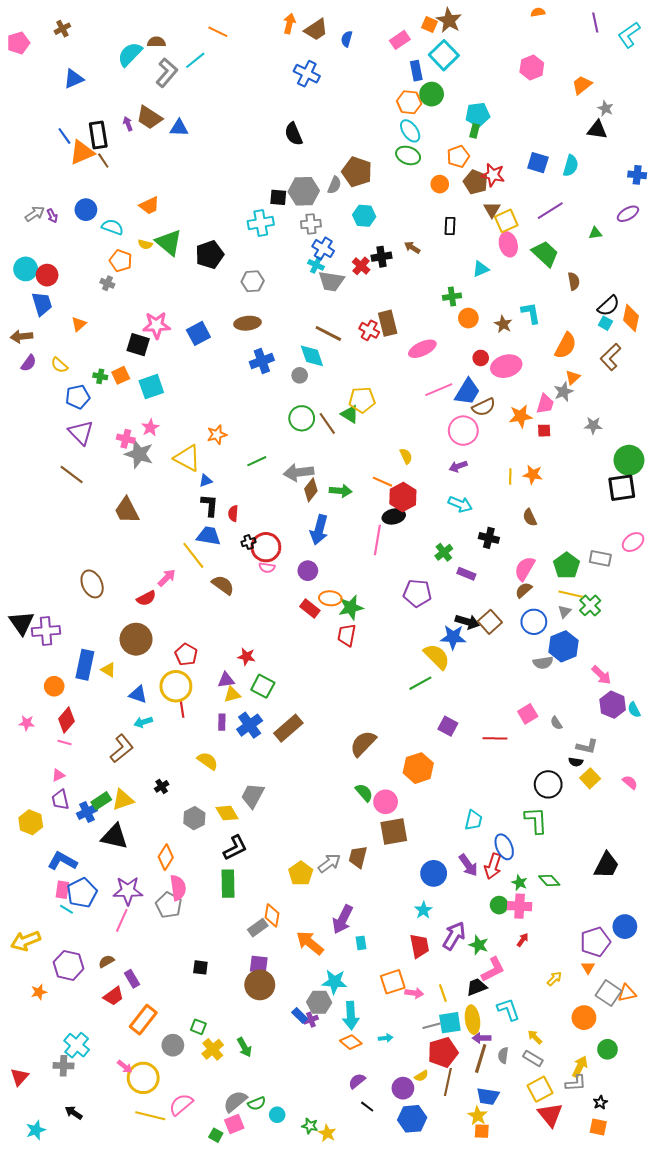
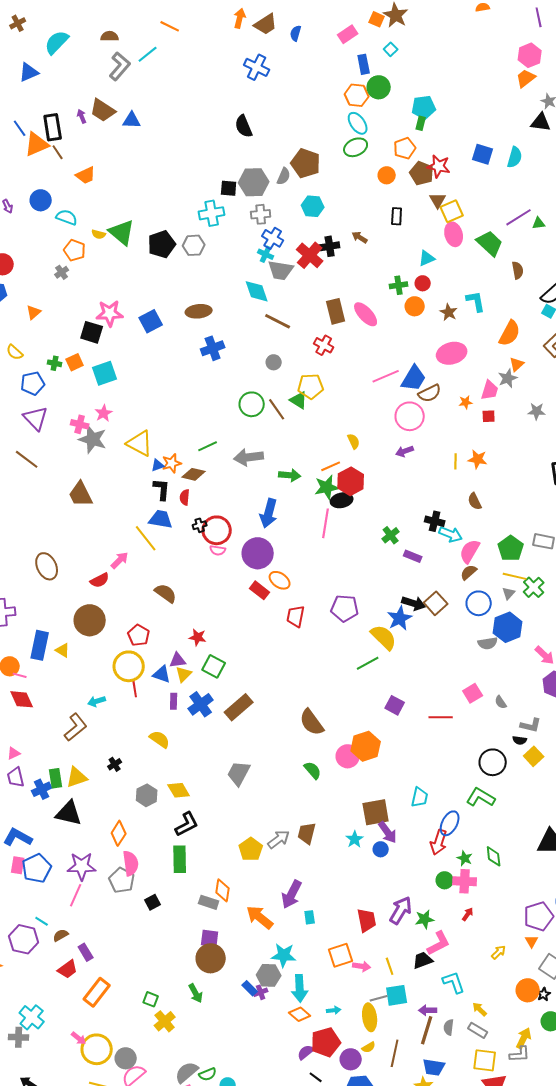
cyan semicircle: (130, 54) -> (57, 42), moved
cyan square: (444, 55) -> (391, 49), size x0.5
pink hexagon: (532, 67) -> (530, 55), moved
green ellipse: (408, 155) -> (356, 147), turned -45
orange trapezoid: (149, 206) -> (86, 175), moved
purple line: (550, 211) -> (519, 217), moved
red cross: (361, 266) -> (310, 255), size x1.5
gray hexagon: (253, 281) -> (194, 245), moved
gray cross: (107, 283) -> (62, 272), turned 32
red cross: (369, 330) -> (324, 345), moved
pink ellipse: (422, 349) -> (366, 314), moved, turned 72
cyan diamond: (312, 356) -> (257, 291), moved
red circle: (481, 358) -> (423, 283), moved
gray circle: (300, 375) -> (274, 362), moved
orange star: (521, 416) -> (466, 402), size x0.6
orange star: (217, 435) -> (172, 463), moved
orange line: (382, 482) -> (331, 466), turned -48
brown diamond: (311, 490) -> (194, 474), moved, turned 65
cyan arrow: (460, 504) -> (451, 534), moved
purple circle: (308, 571) -> (258, 553), size x1.6
brown semicircle: (223, 585) -> (166, 593), moved
purple pentagon: (417, 593) -> (345, 608), moved
orange ellipse: (330, 598) -> (280, 580), turned 30
green star: (351, 607) -> (327, 487), moved
blue star: (453, 637) -> (400, 618), turned -30
blue triangle: (138, 694) -> (162, 674), moved
yellow triangle: (232, 694) -> (184, 674), turned -30
red diamond: (66, 720) -> (22, 699), turned -65
pink line: (64, 742) -> (20, 675), moved
brown semicircle: (363, 744) -> (312, 722), turned -80
gray trapezoid: (253, 796) -> (239, 773), moved
green rectangle: (101, 801) -> (56, 778), turned -66
pink circle: (386, 802) -> (348, 756), moved
green L-shape: (536, 820) -> (481, 797), turned -56
brown square: (394, 831) -> (376, 812), moved
blue ellipse: (504, 847) -> (450, 823), turned 50
purple arrow: (468, 865) -> (388, 832), moved
blue circle: (434, 873) -> (381, 849), size x0.6
green diamond: (549, 881) -> (494, 856), turned 35
cyan line: (66, 909) -> (42, 921), moved
cyan star: (423, 910) -> (355, 839), moved
gray rectangle: (258, 928) -> (209, 902), turned 54
green star: (479, 945) -> (425, 919), turned -30
black square: (200, 967) -> (153, 902), moved, turned -35
yellow ellipse: (472, 1020) -> (370, 1017), moved
gray circle: (173, 1045) -> (126, 1058), moved
green arrow: (244, 1047) -> (196, 993), moved
red pentagon: (443, 1052) -> (326, 1042), moved
yellow square: (540, 1089) -> (485, 1060), turned 35
black star: (600, 1102) -> (544, 994), moved

